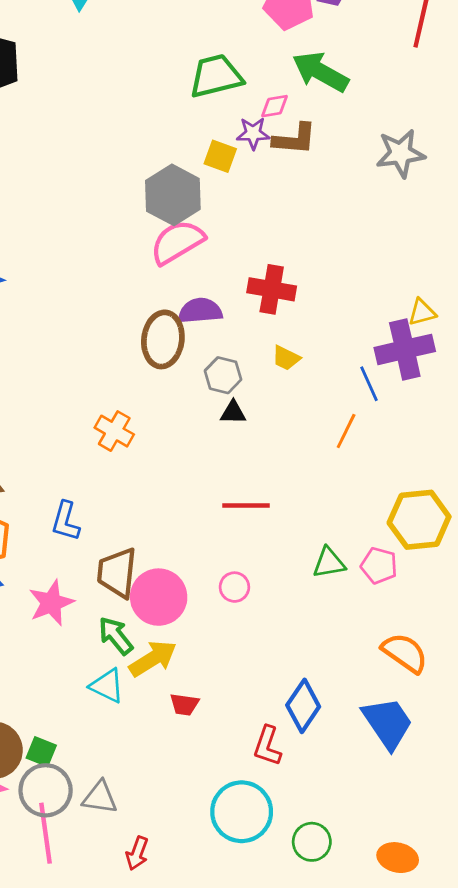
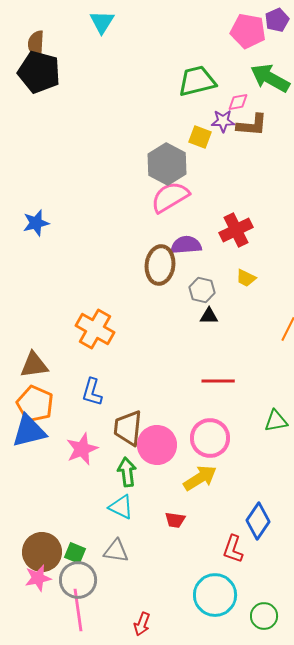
red cross: (272, 289) -> (236, 230), turned -36
orange cross: (114, 431) -> (95, 329), moved, size x1.4
pink circle: (234, 587) -> (210, 438), size x1.8
green arrow: (116, 636) -> (127, 472), turned 32
yellow arrow: (153, 659) -> (200, 478), moved
gray triangle: (100, 797) -> (116, 551), moved

